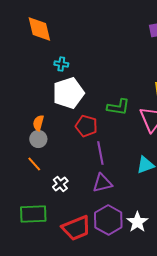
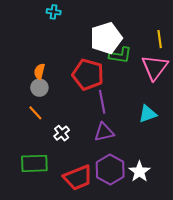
cyan cross: (61, 64) -> (54, 12), moved
white pentagon: (68, 93) -> (106, 38), moved
red pentagon: (86, 126) -> (88, 74), size x1.4

